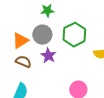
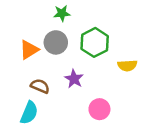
purple star: (48, 56) -> (74, 79), moved
brown semicircle: (23, 62) -> (40, 86), moved

